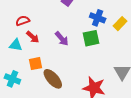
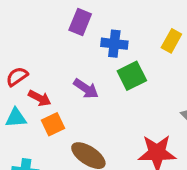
blue cross: (98, 18) -> (114, 44), moved
orange square: (36, 64) -> (53, 124), moved

